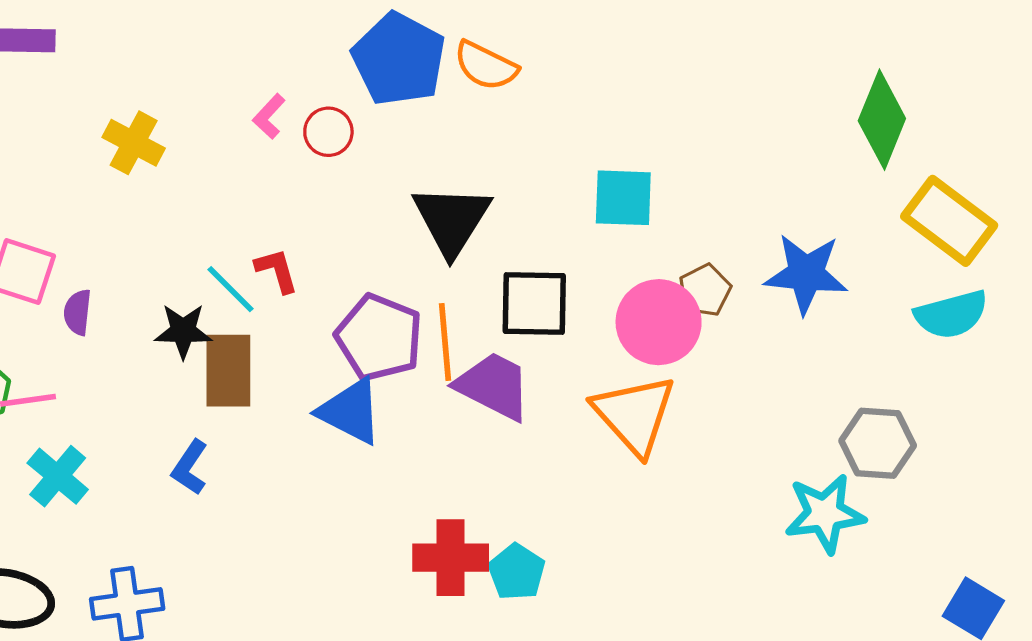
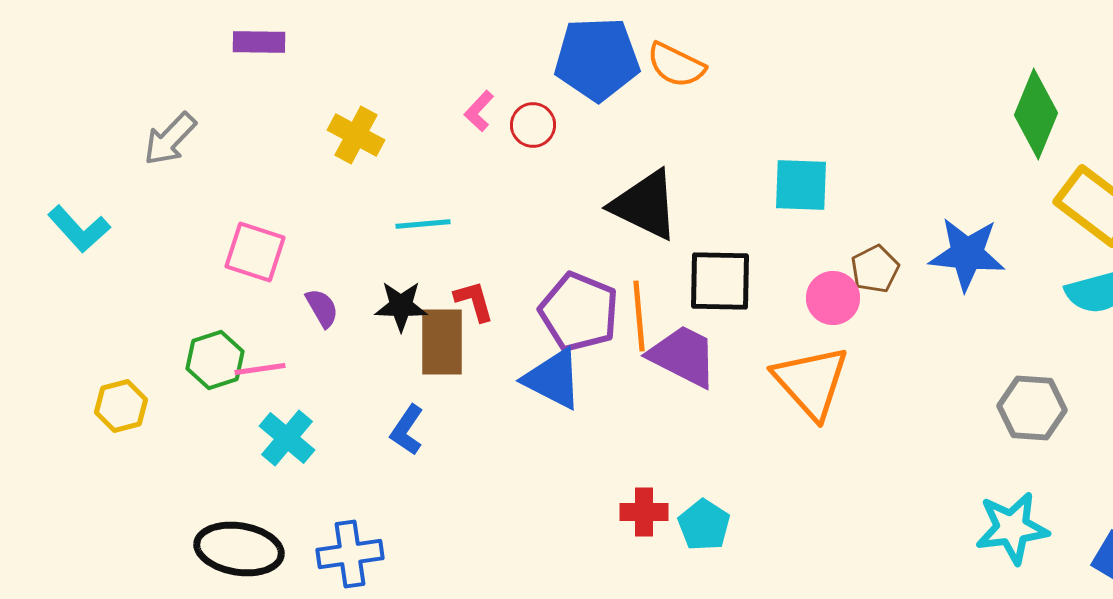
blue pentagon: (399, 59) -> (597, 59), turned -30
black triangle: (452, 220) -> (645, 205), turned -36
red L-shape: (277, 270) -> (474, 301), moved
cyan line: (230, 289) -> (423, 224), moved, turned -50
purple semicircle: (78, 312) -> (322, 308), moved, turned 144
pink circle: (659, 322) -> (833, 298), size x0.7
cyan star: (825, 514) -> (1012, 528), moved
red cross: (451, 558) -> (644, 512), size x0.7

